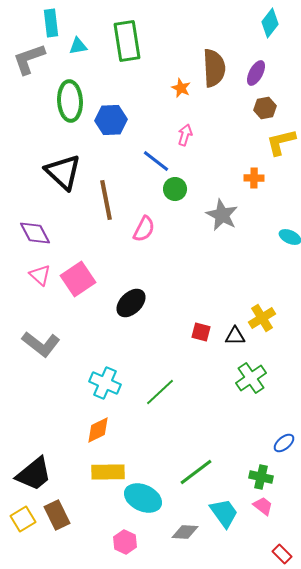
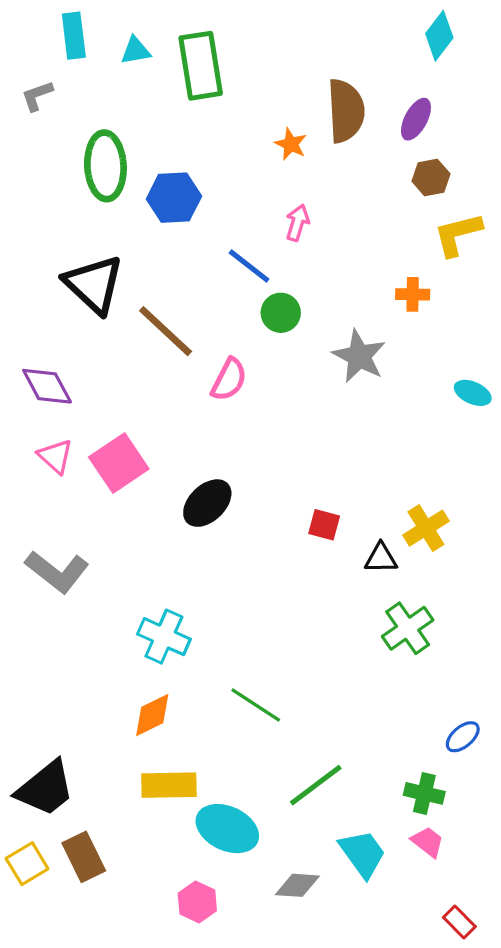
cyan triangle: (78, 46) -> (136, 51), moved
gray L-shape: (29, 59) -> (37, 96), size x0.6
brown line: (106, 200) -> (166, 331), turned -36
red square: (201, 332) -> (324, 525), moved
green line: (160, 392) -> (256, 705), moved, turned 76

